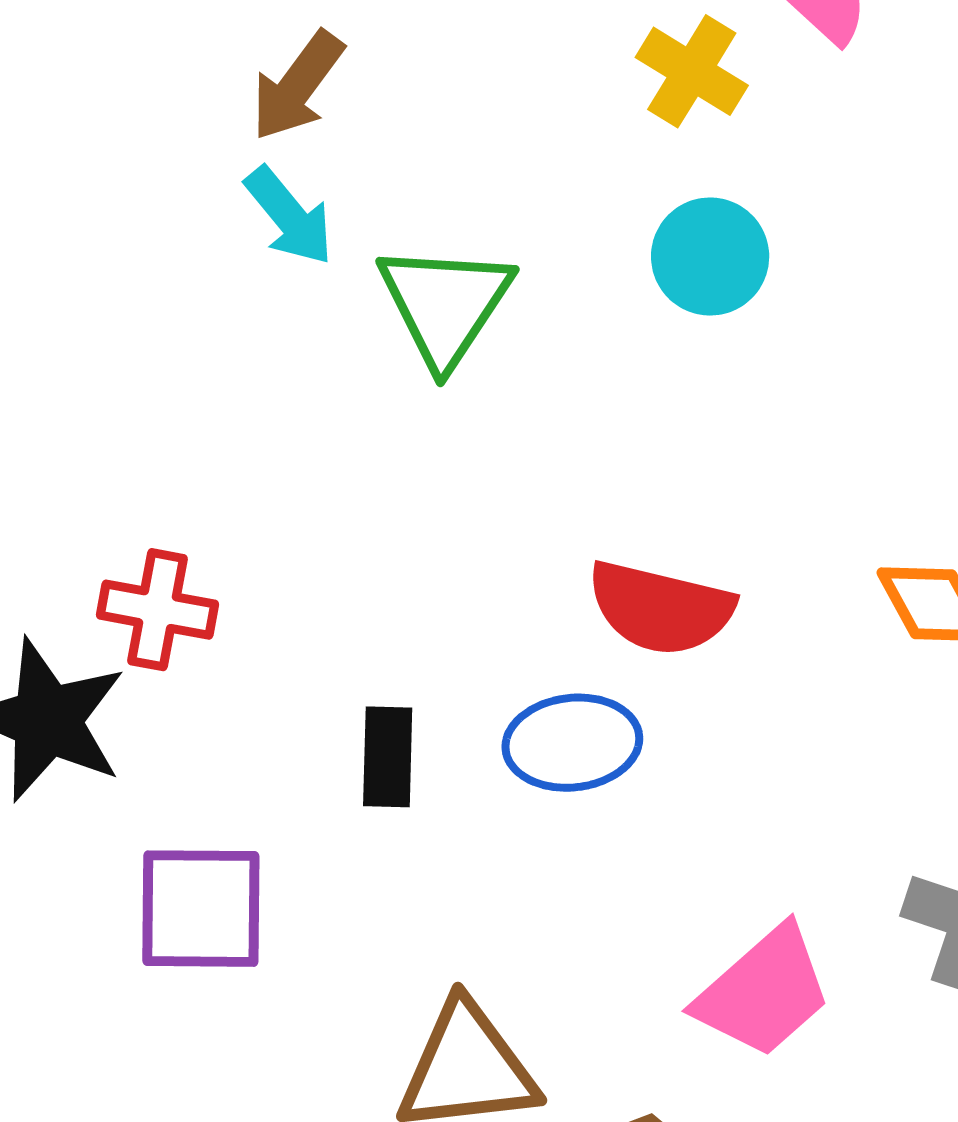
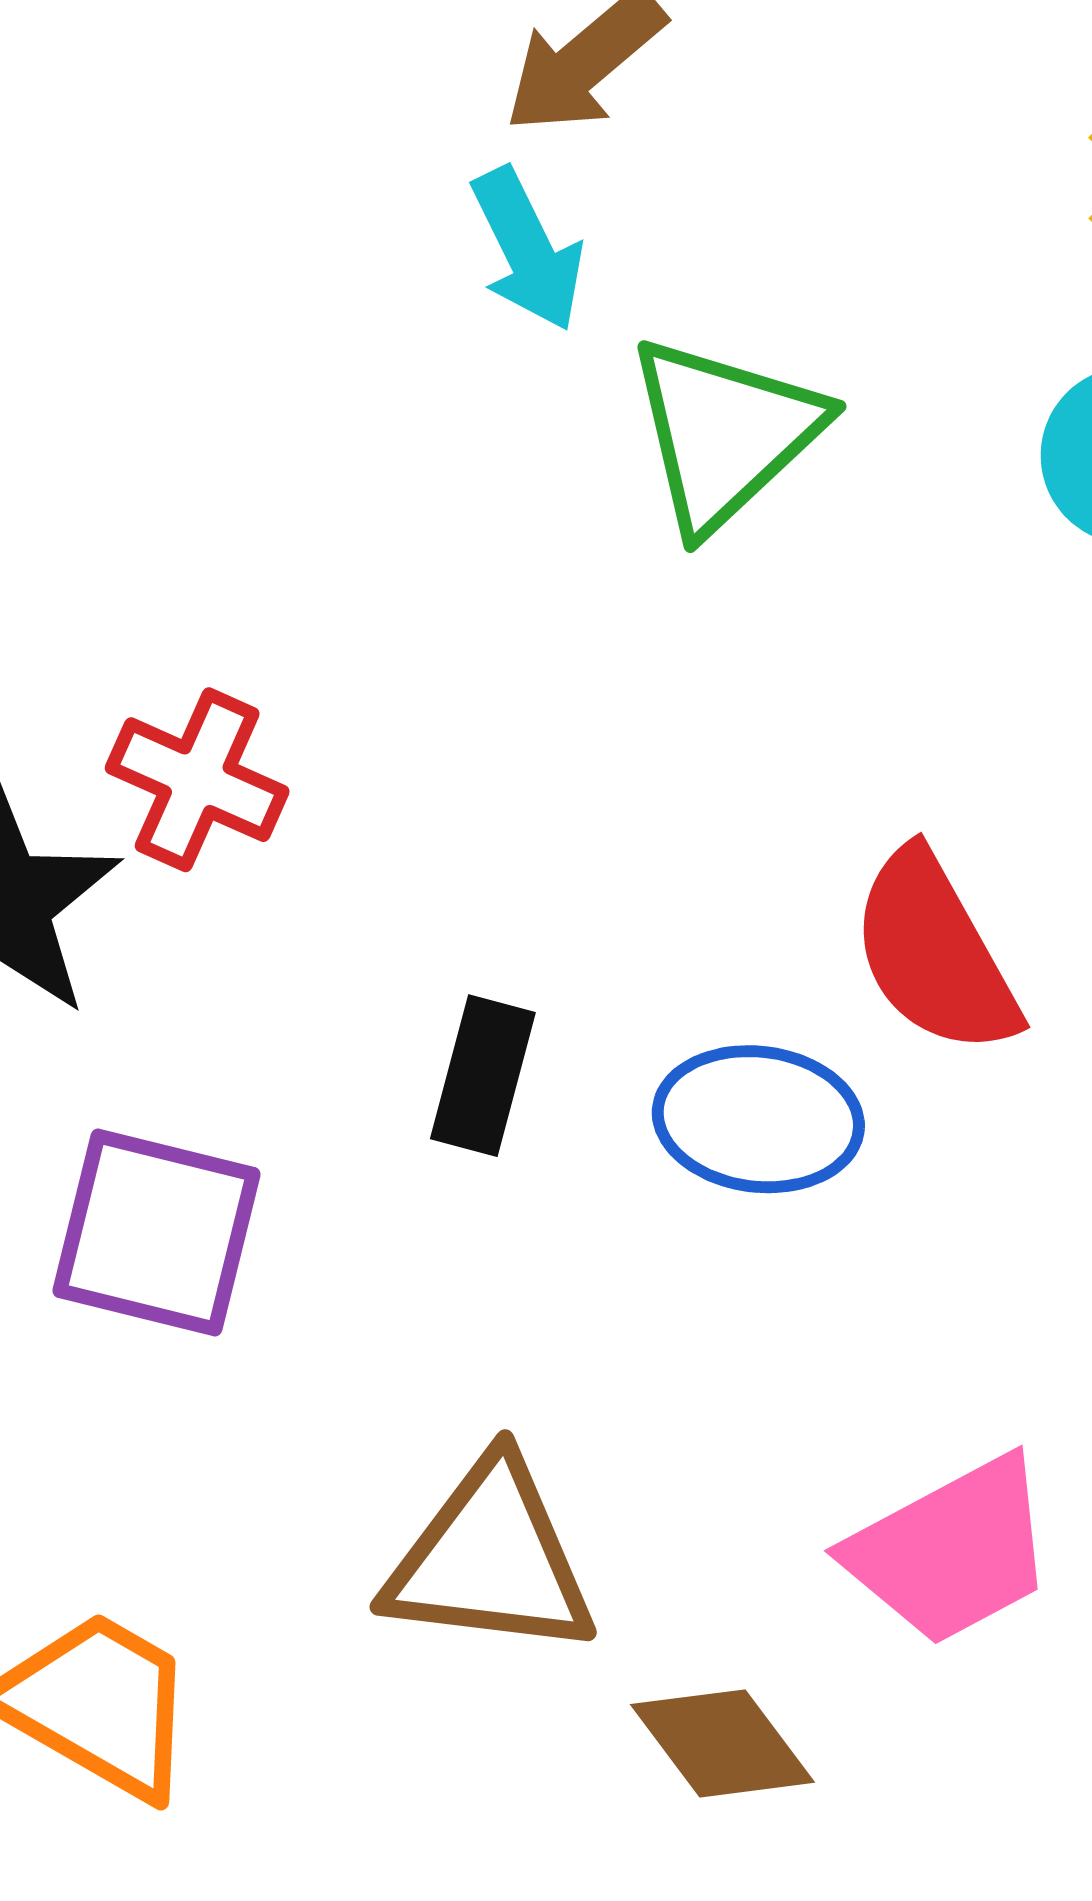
red semicircle: (661, 608) -> (934, 953), turned 34

